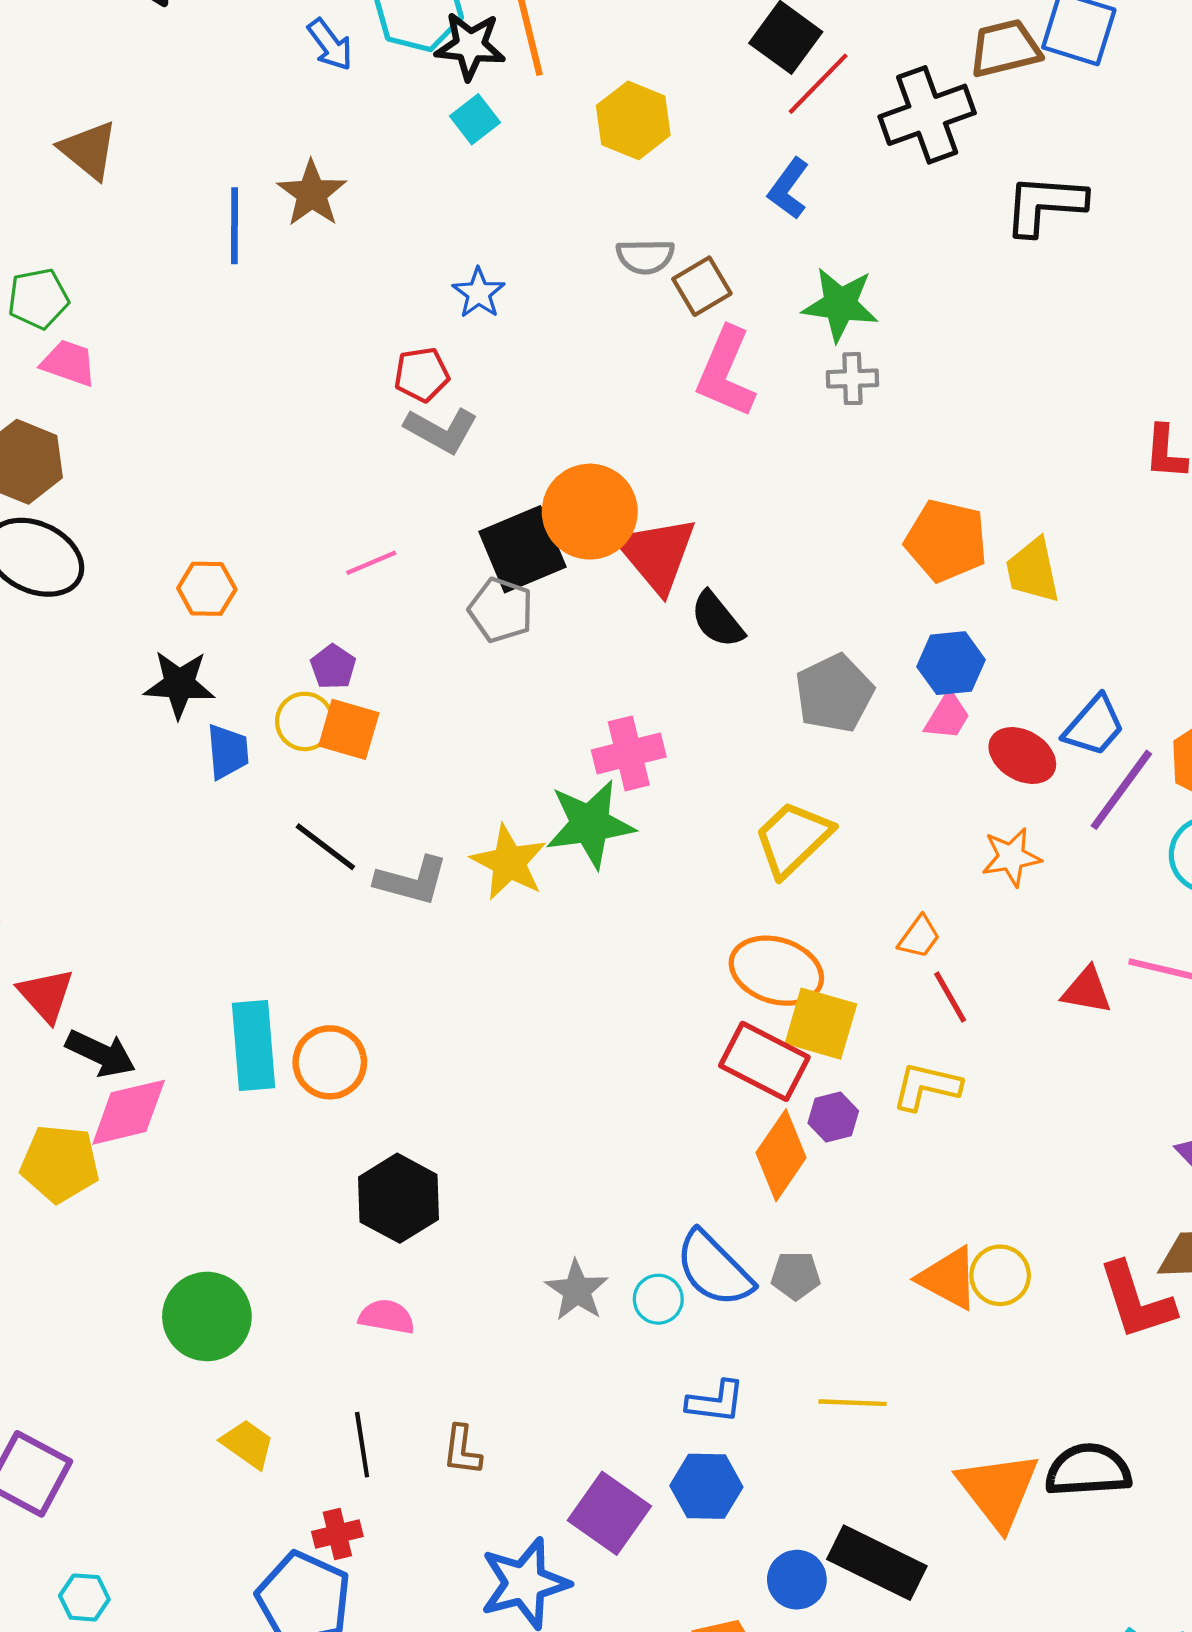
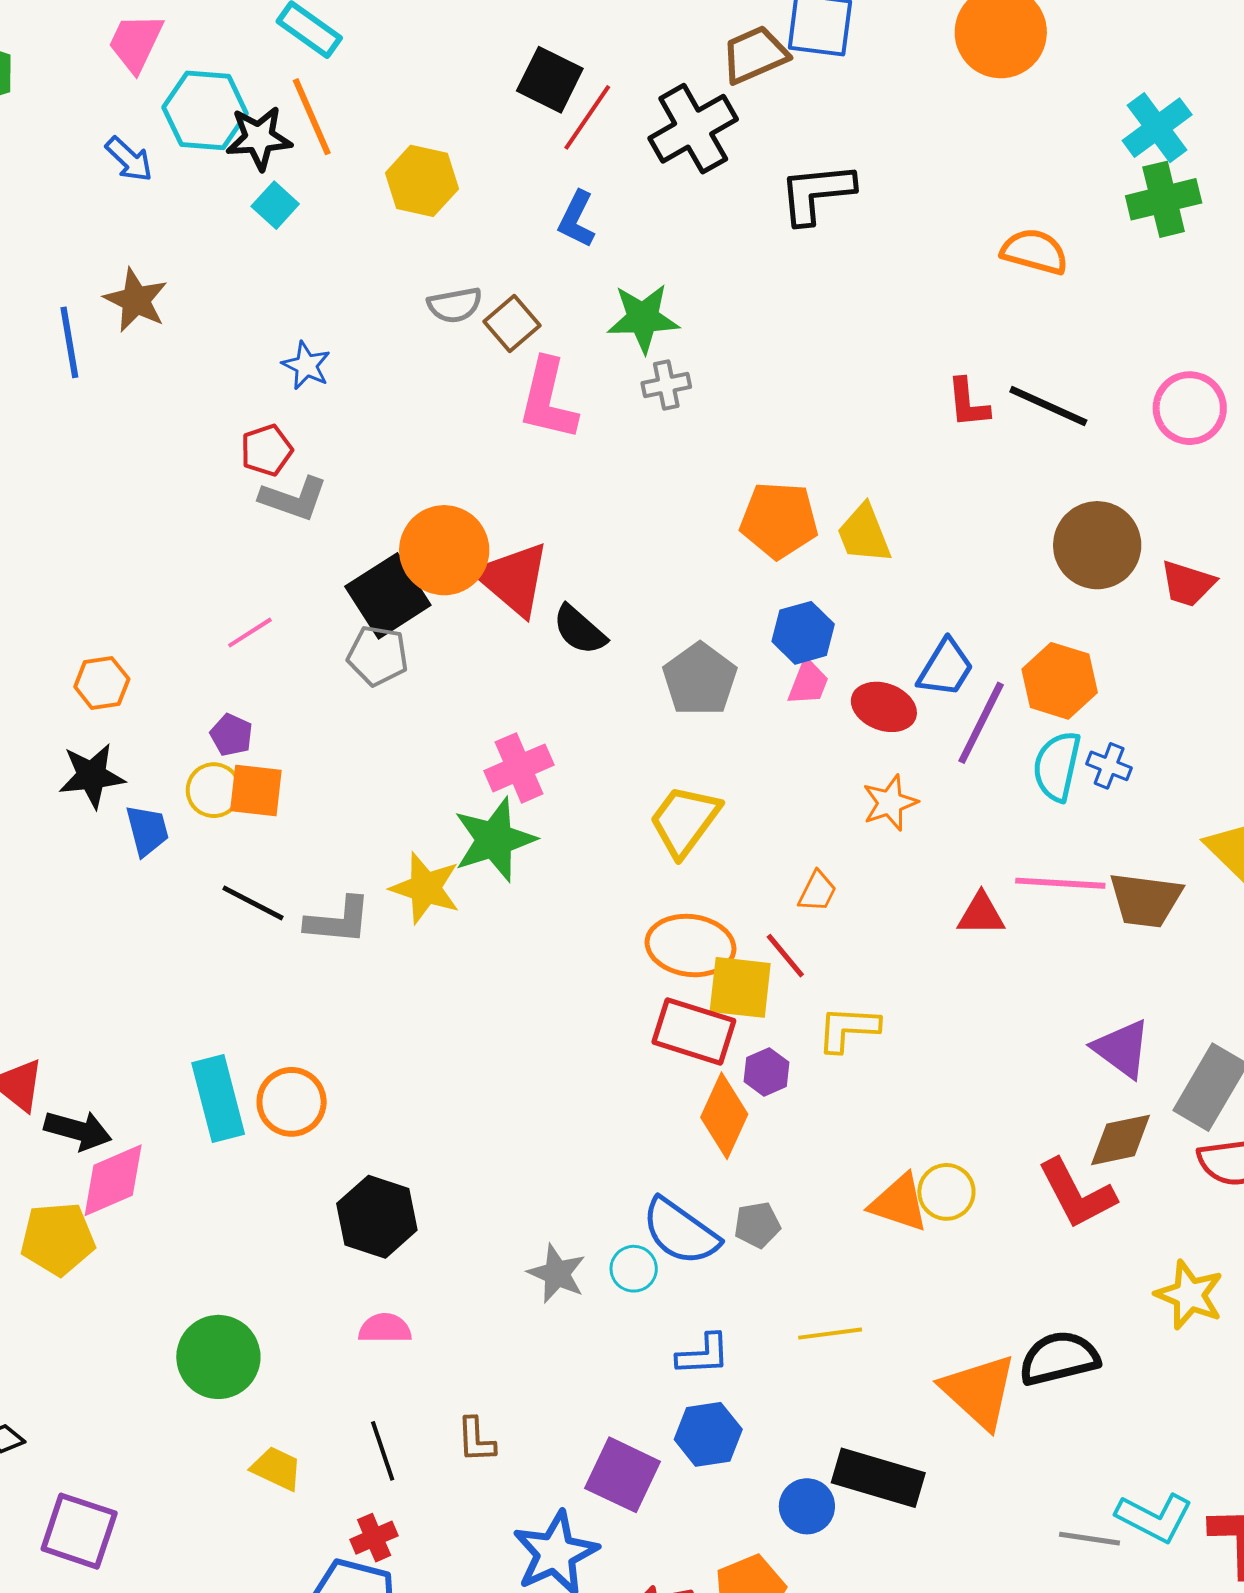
red line: (950, 997) -> (785, 956), moved

